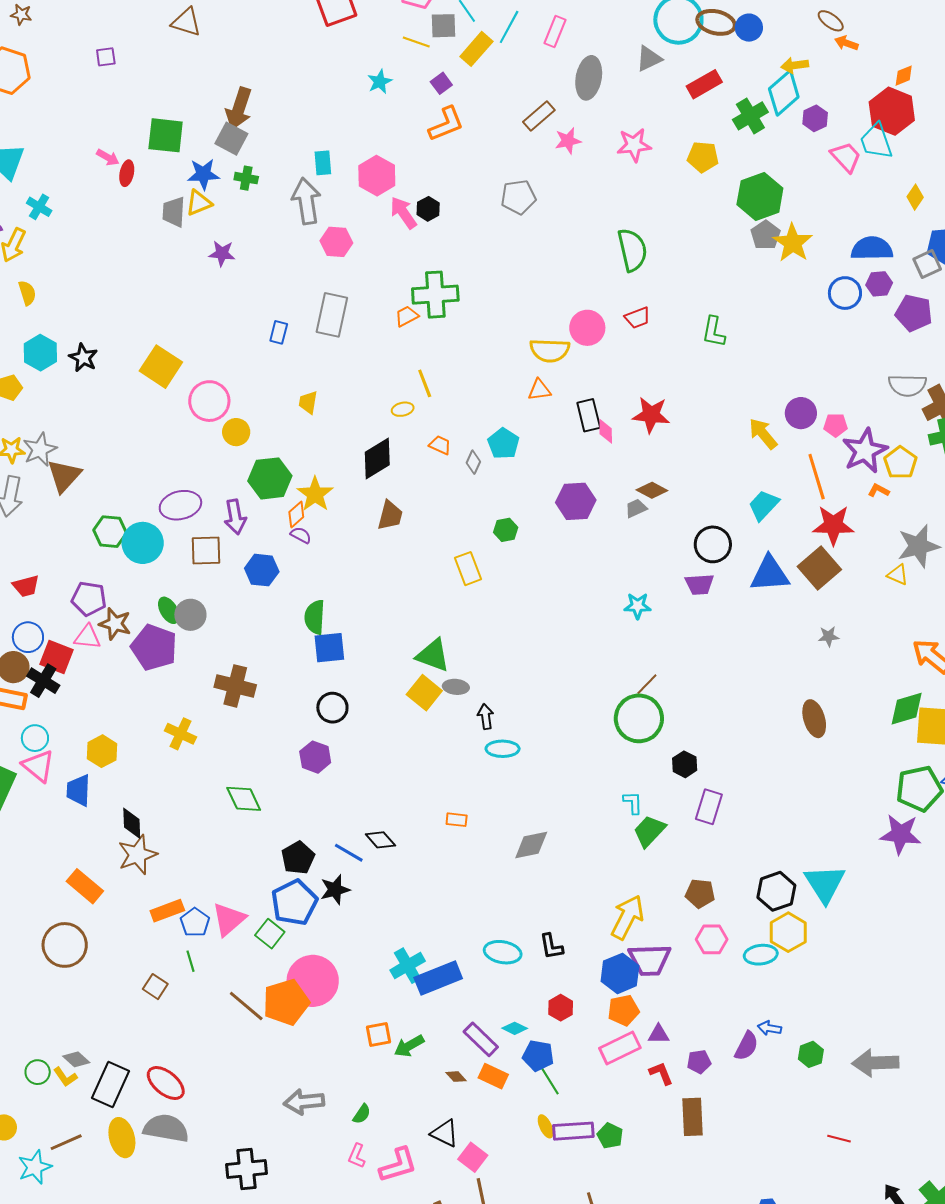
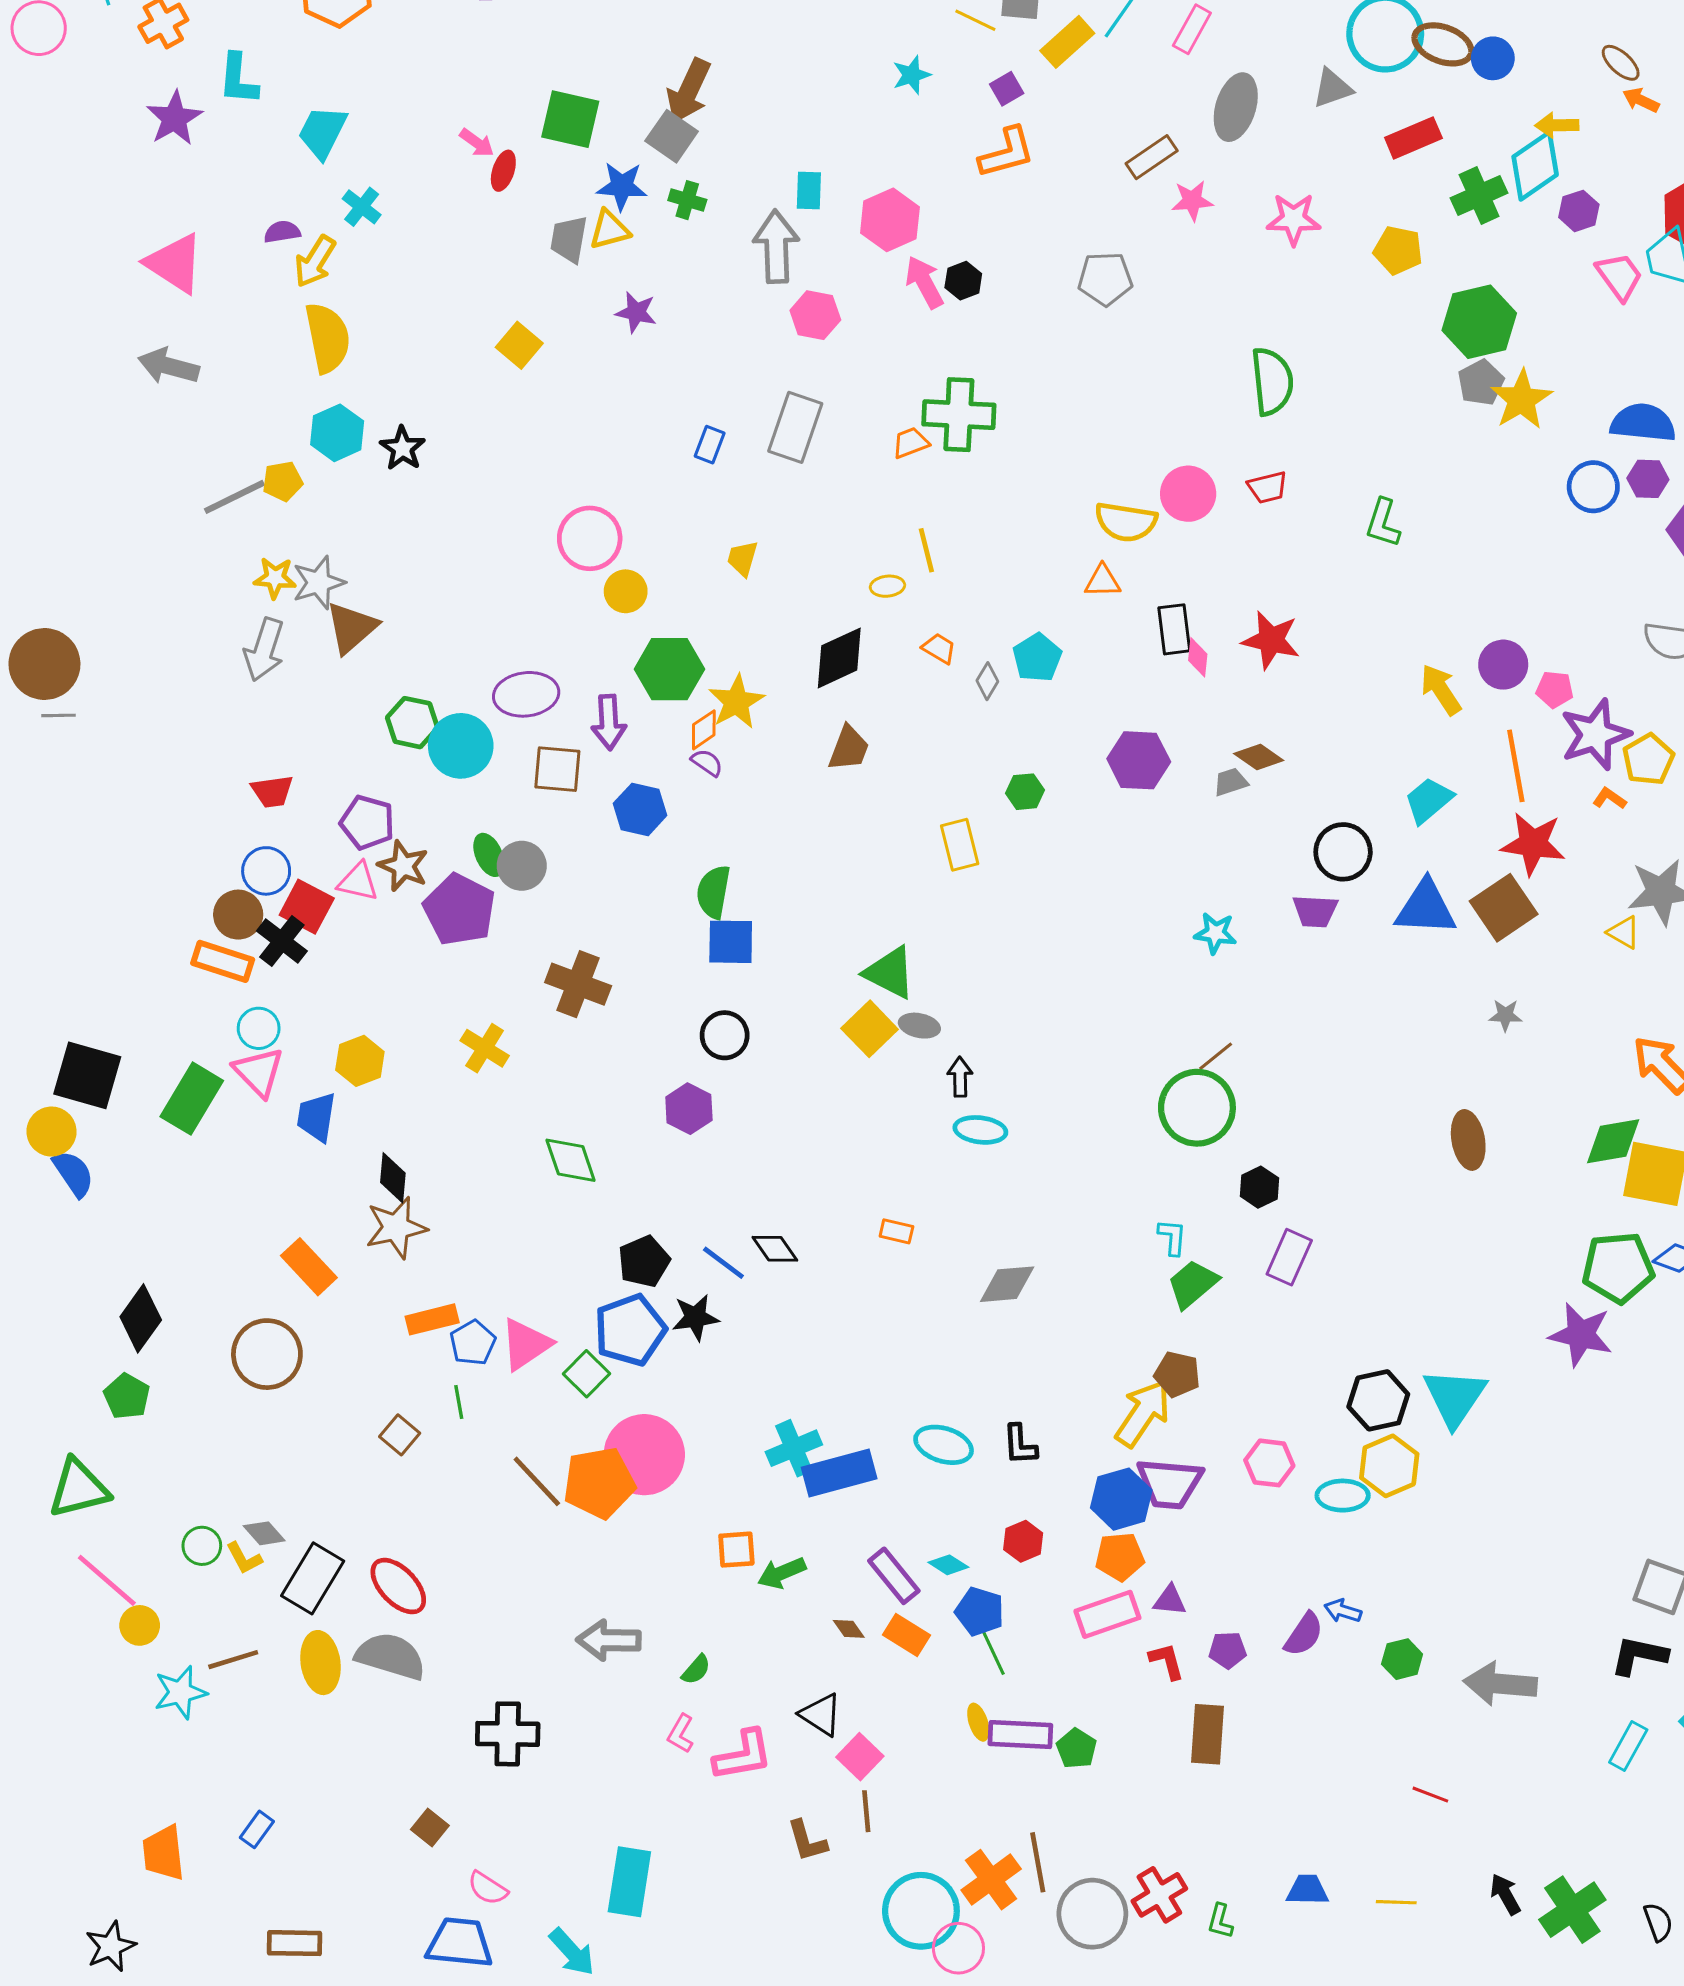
yellow semicircle: (27, 293) -> (328, 338), size x1.8
yellow square: (161, 367) -> (519, 345), moved, size x0.7
brown pentagon: (700, 893) -> (1177, 1374), moved

